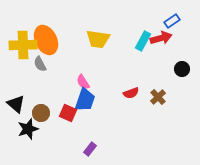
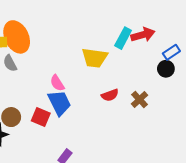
blue rectangle: (172, 21) -> (171, 52), moved
yellow trapezoid: (98, 39) -> (95, 58), moved
blue trapezoid: (85, 100) -> (59, 103), turned -45

